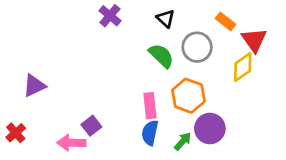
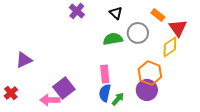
green semicircle: (161, 56) -> (113, 39), turned -54
orange hexagon: (188, 96) -> (150, 73), moved
purple square: (91, 126) -> (64, 88), size x1.5
green arrow: (183, 141) -> (118, 99), moved

